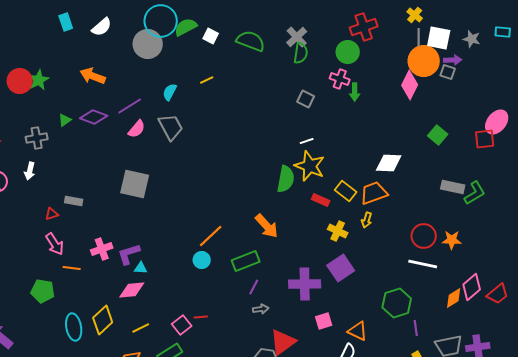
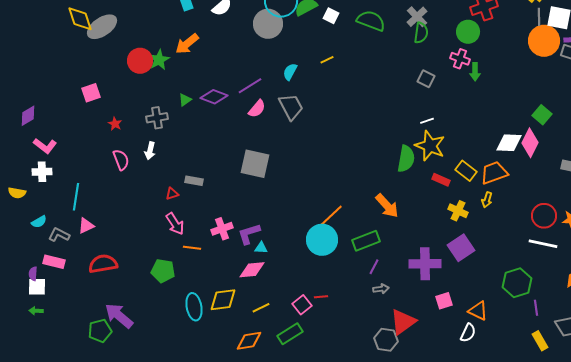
orange arrow: (93, 76) -> (187, 44), moved, turned -60
pink diamond: (410, 85) -> (530, 143), moved
green square: (438, 135) -> (542, 115), moved
cyan circle: (202, 260) -> (322, 240), size x1.8
yellow diamond: (103, 320) -> (223, 300), turned 36

